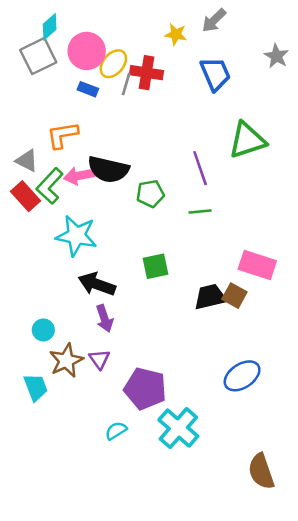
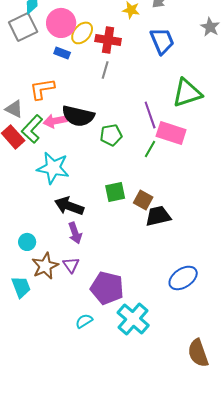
gray line: (126, 84) -> (105, 70), moved
green line: (200, 211) -> (150, 149), turned -54
pink rectangle: (257, 265) -> (171, 133), moved
brown square: (234, 296) -> (143, 200), moved

